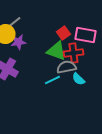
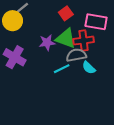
red square: (63, 33) -> (66, 13), moved
purple star: (18, 42) -> (47, 43), moved

